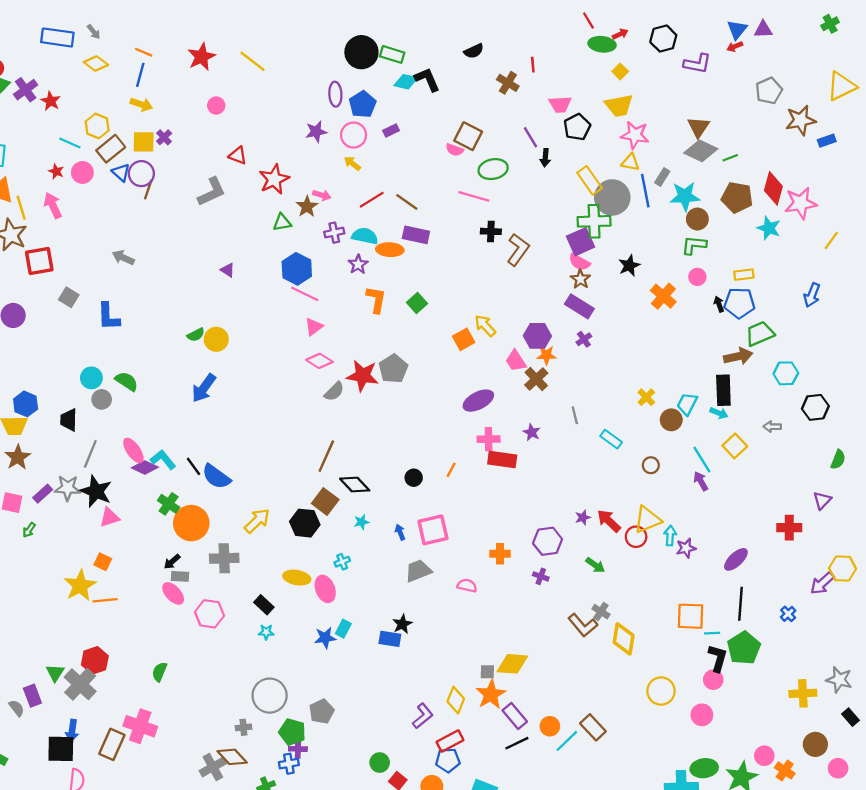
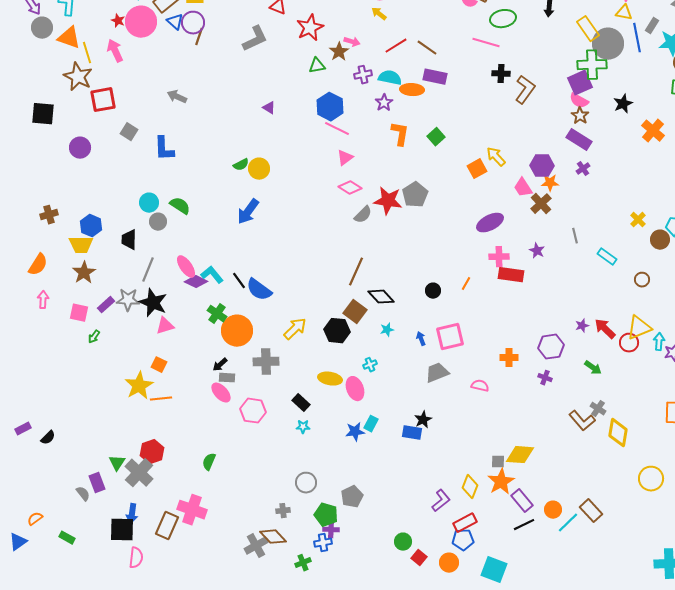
pink circle: (82, 172) -> (141, 22), size x1.6
gray circle: (270, 696) -> (306, 483), size x0.7

